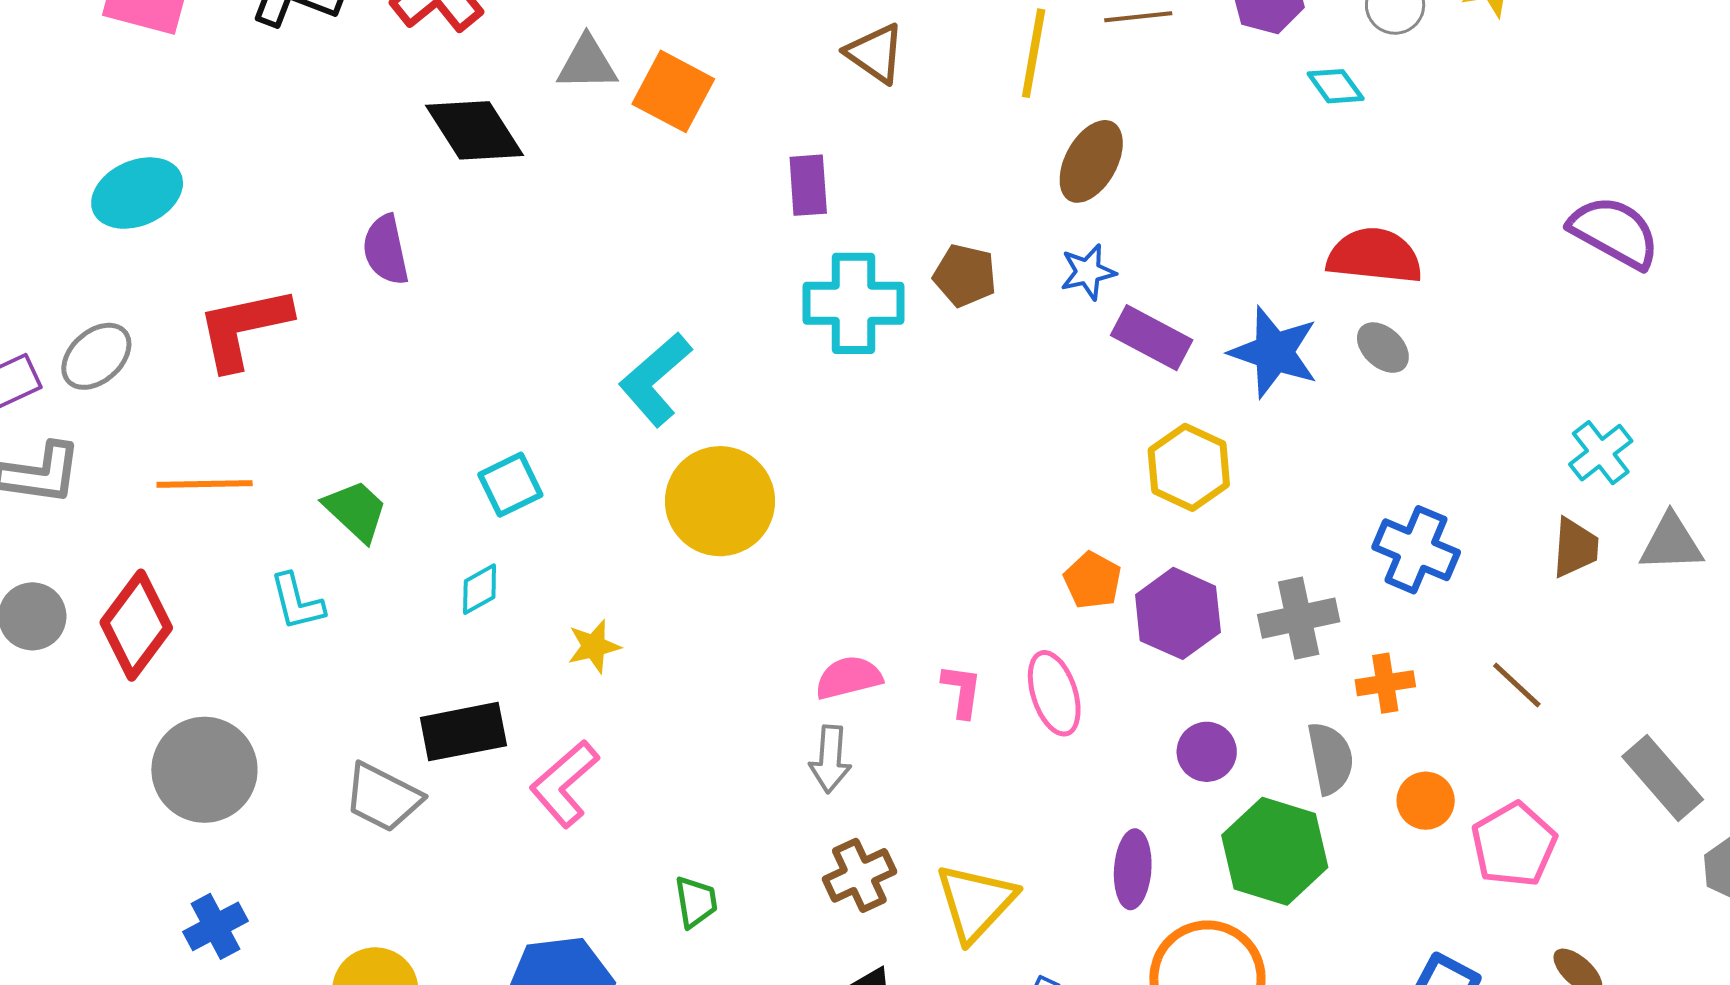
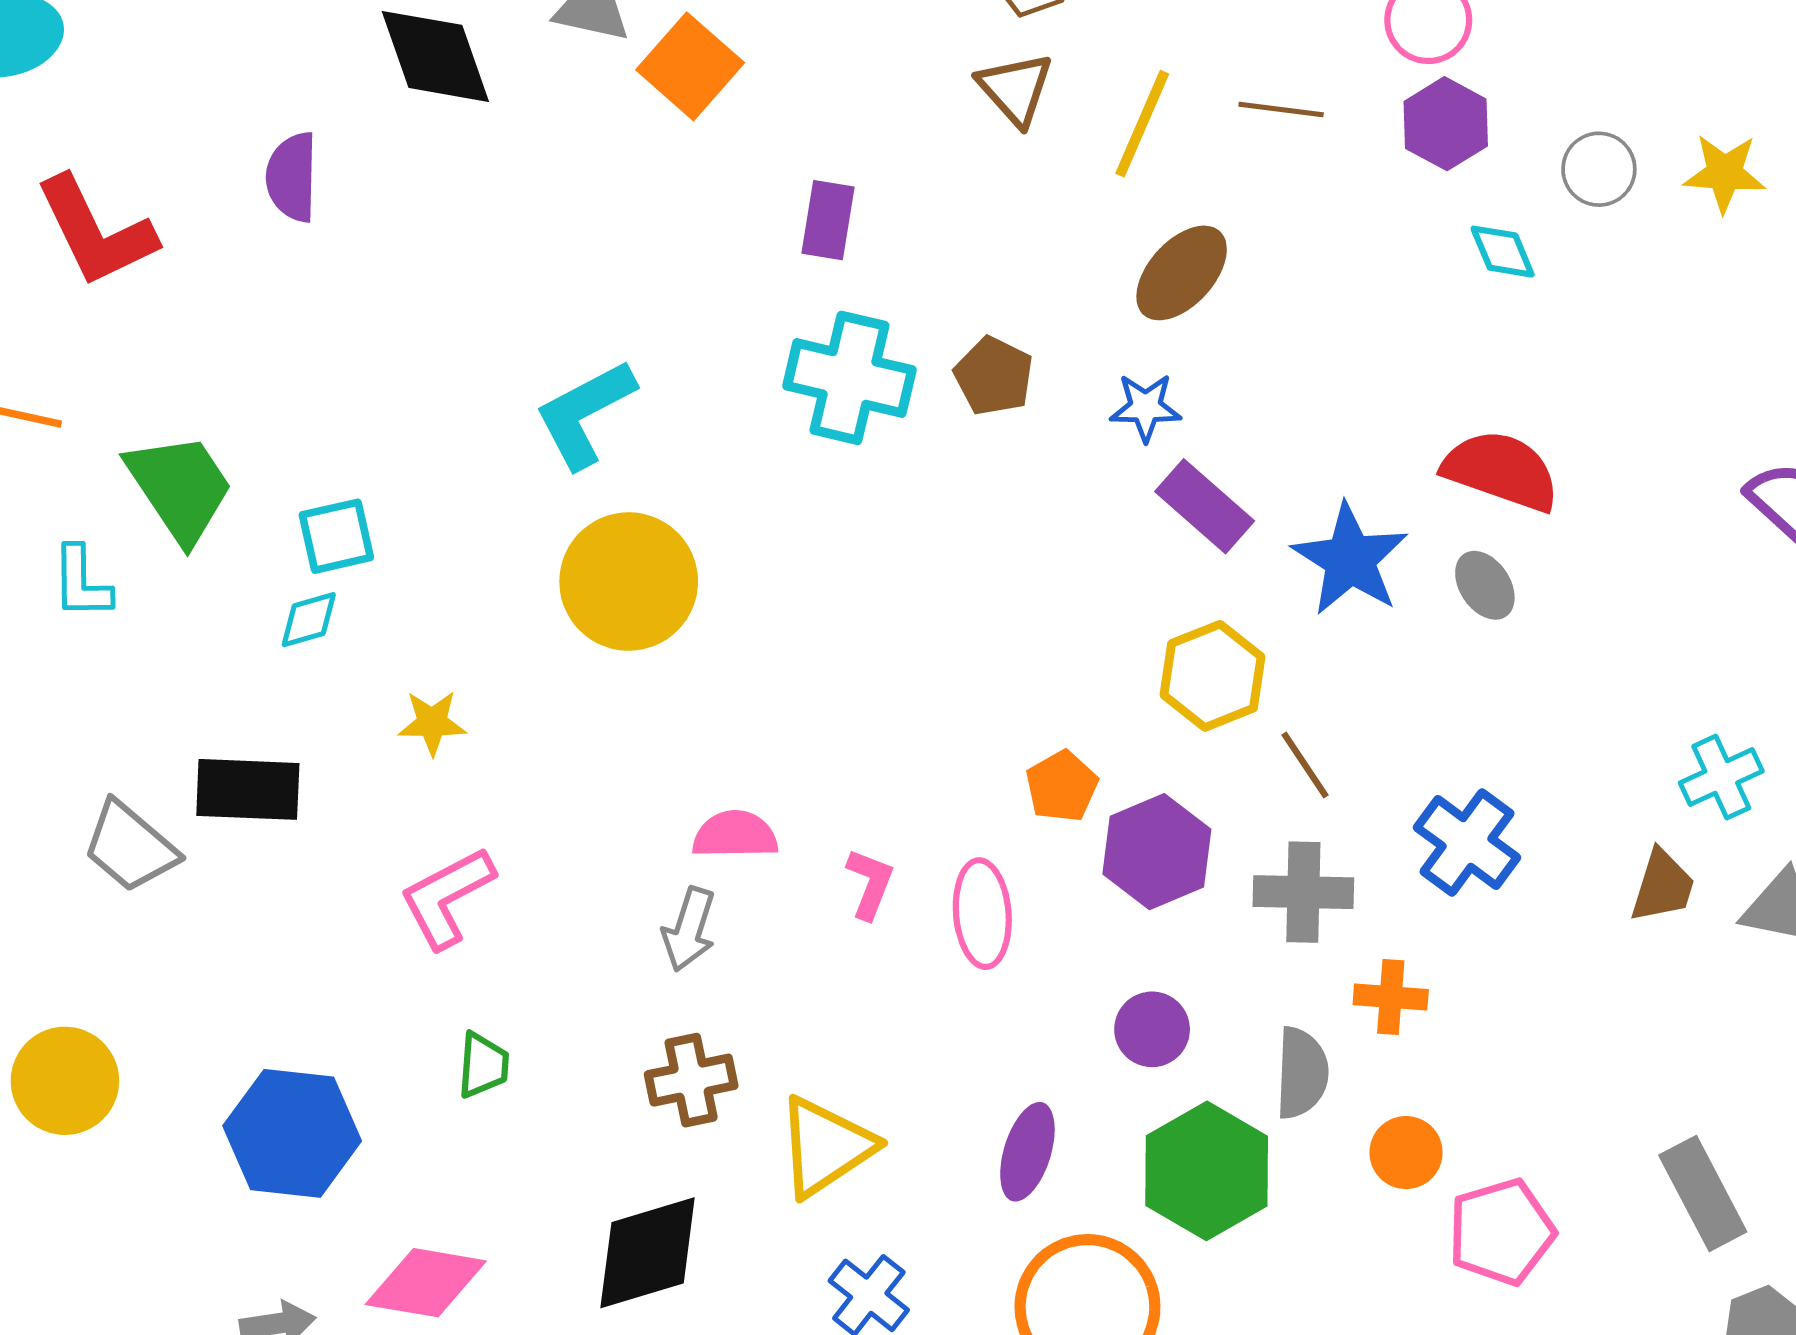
brown triangle: (875, 53) -> (1015, 89), moved
red L-shape: (244, 328) -> (96, 232), turned -117
cyan square: (510, 485) -> (336, 536), moved
green trapezoid: (356, 511) -> (180, 488), size x1.4
brown line: (1517, 685) -> (1305, 765), moved
pink L-shape: (564, 784) -> (447, 897), moved

